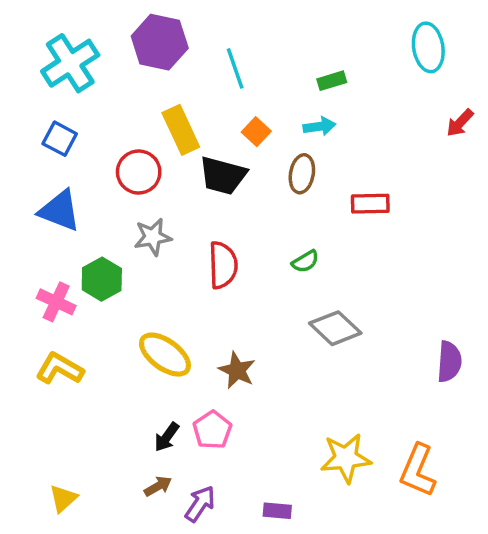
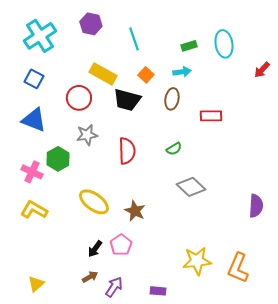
purple hexagon: (160, 42) -> (91, 24), size x0.7
cyan ellipse: (428, 47) -> (224, 44), moved
yellow rectangle: (181, 130) -> (103, 74), turned -36

